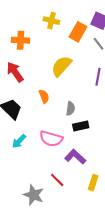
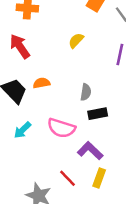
yellow semicircle: (61, 66) -> (76, 41), size x0.6
orange semicircle: (44, 96) -> (42, 83), moved, turned -80
yellow rectangle: (93, 183) -> (99, 178), moved

